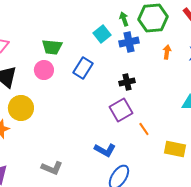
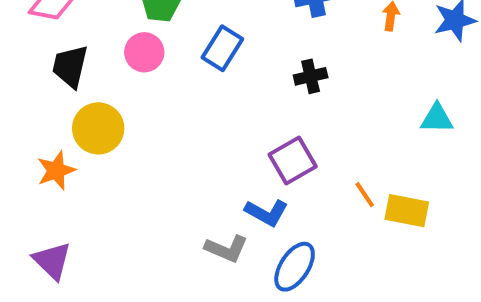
purple square: (121, 110) -> (293, 160), moved
orange line: (144, 129) -> (365, 195), moved
gray L-shape: (52, 168) -> (226, 249), moved

